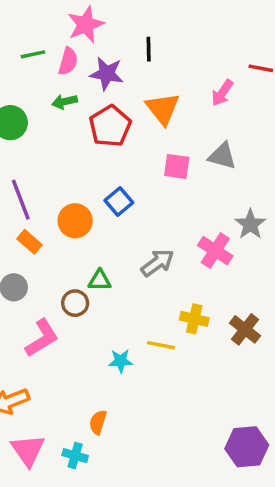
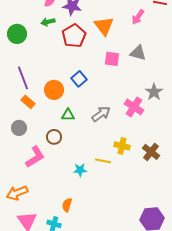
green triangle: (100, 280) -> (68, 115), moved

